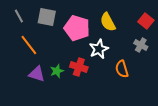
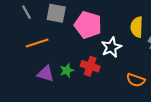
yellow semicircle: (108, 22) -> (137, 27), moved, turned 30
orange line: (29, 45) -> (37, 43), turned -70
orange semicircle: (122, 69) -> (136, 80), moved, turned -54

